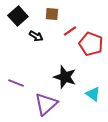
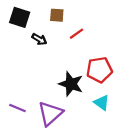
black square: (18, 16) -> (20, 17), turned -30
red pentagon: (91, 44) -> (99, 70), moved, turned -30
purple line: (16, 83) -> (17, 108), moved

